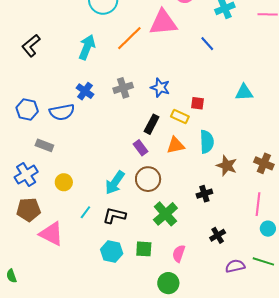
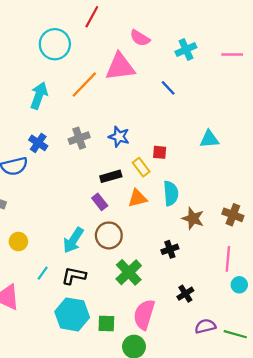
yellow rectangle: (180, 116) -> (141, 167), turned 30
black rectangle: (152, 124) -> (111, 176), turned 48
green square: (144, 249) -> (106, 324), moved
cyan hexagon: (112, 251) -> (72, 314), size x1.4
pink semicircle: (179, 254) -> (144, 314), size x1.6
green line: (263, 261) -> (235, 334), moved

